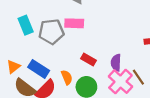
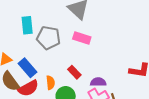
pink rectangle: (74, 23) -> (82, 38), moved
purple semicircle: (116, 63) -> (98, 82), turned 70

